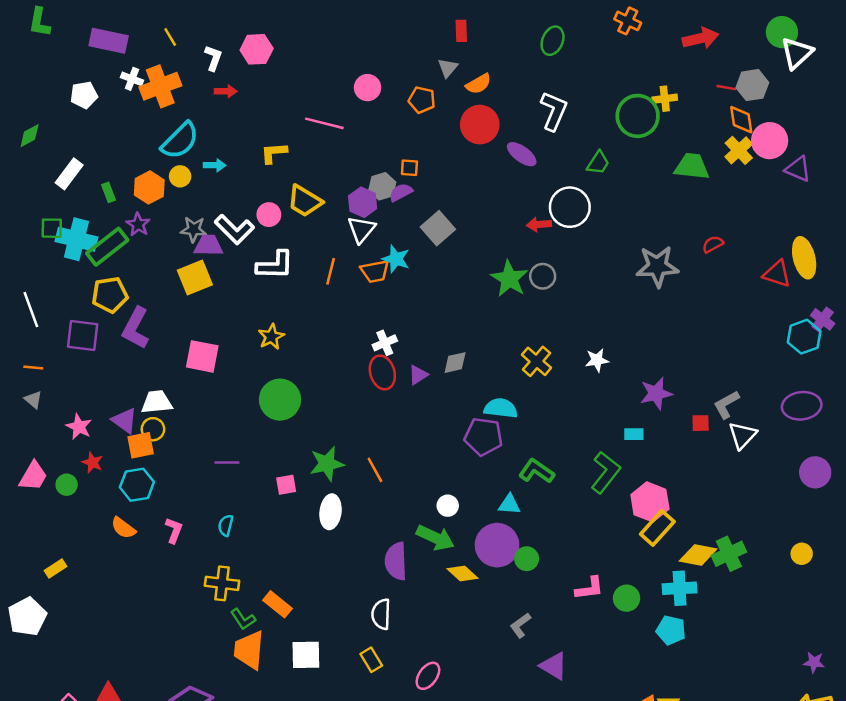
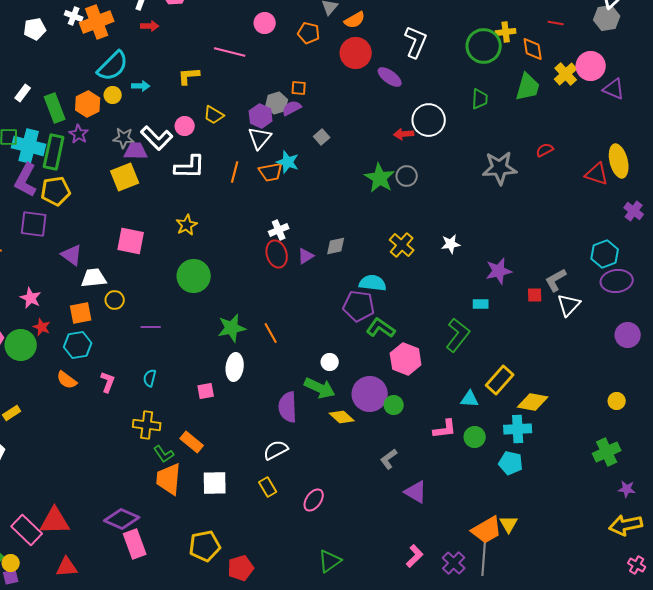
gray hexagon: (752, 85) -> (607, 18), moved
orange diamond: (741, 120) -> (533, 49), moved
green trapezoid: (598, 163) -> (480, 99), moved, turned -30
green trapezoid: (692, 166) -> (528, 87), turned 100
white rectangle: (69, 174) -> (23, 93), size x0.7
green rectangle: (109, 192) -> (55, 108), size x1.8
yellow trapezoid: (305, 201) -> (214, 115), size x0.7
gray square: (438, 228) -> (322, 137), size x0.6
green rectangle: (107, 247) -> (54, 152), turned -40
purple L-shape: (136, 328) -> (26, 180), moved
cyan hexagon: (804, 337) -> (605, 254), moved
purple triangle: (125, 421) -> (72, 255), moved
yellow circle: (153, 429) -> (115, 300), moved
green L-shape: (536, 471) -> (381, 328), moved
green circle: (67, 485) -> (21, 345), size x1.8
pink square: (286, 485) -> (206, 391), moved
pink hexagon: (650, 502) -> (406, 359), moved
cyan triangle: (509, 504) -> (470, 399), moved
green cross: (729, 554) -> (607, 452), moved
white semicircle: (381, 614) -> (276, 450), turned 60

